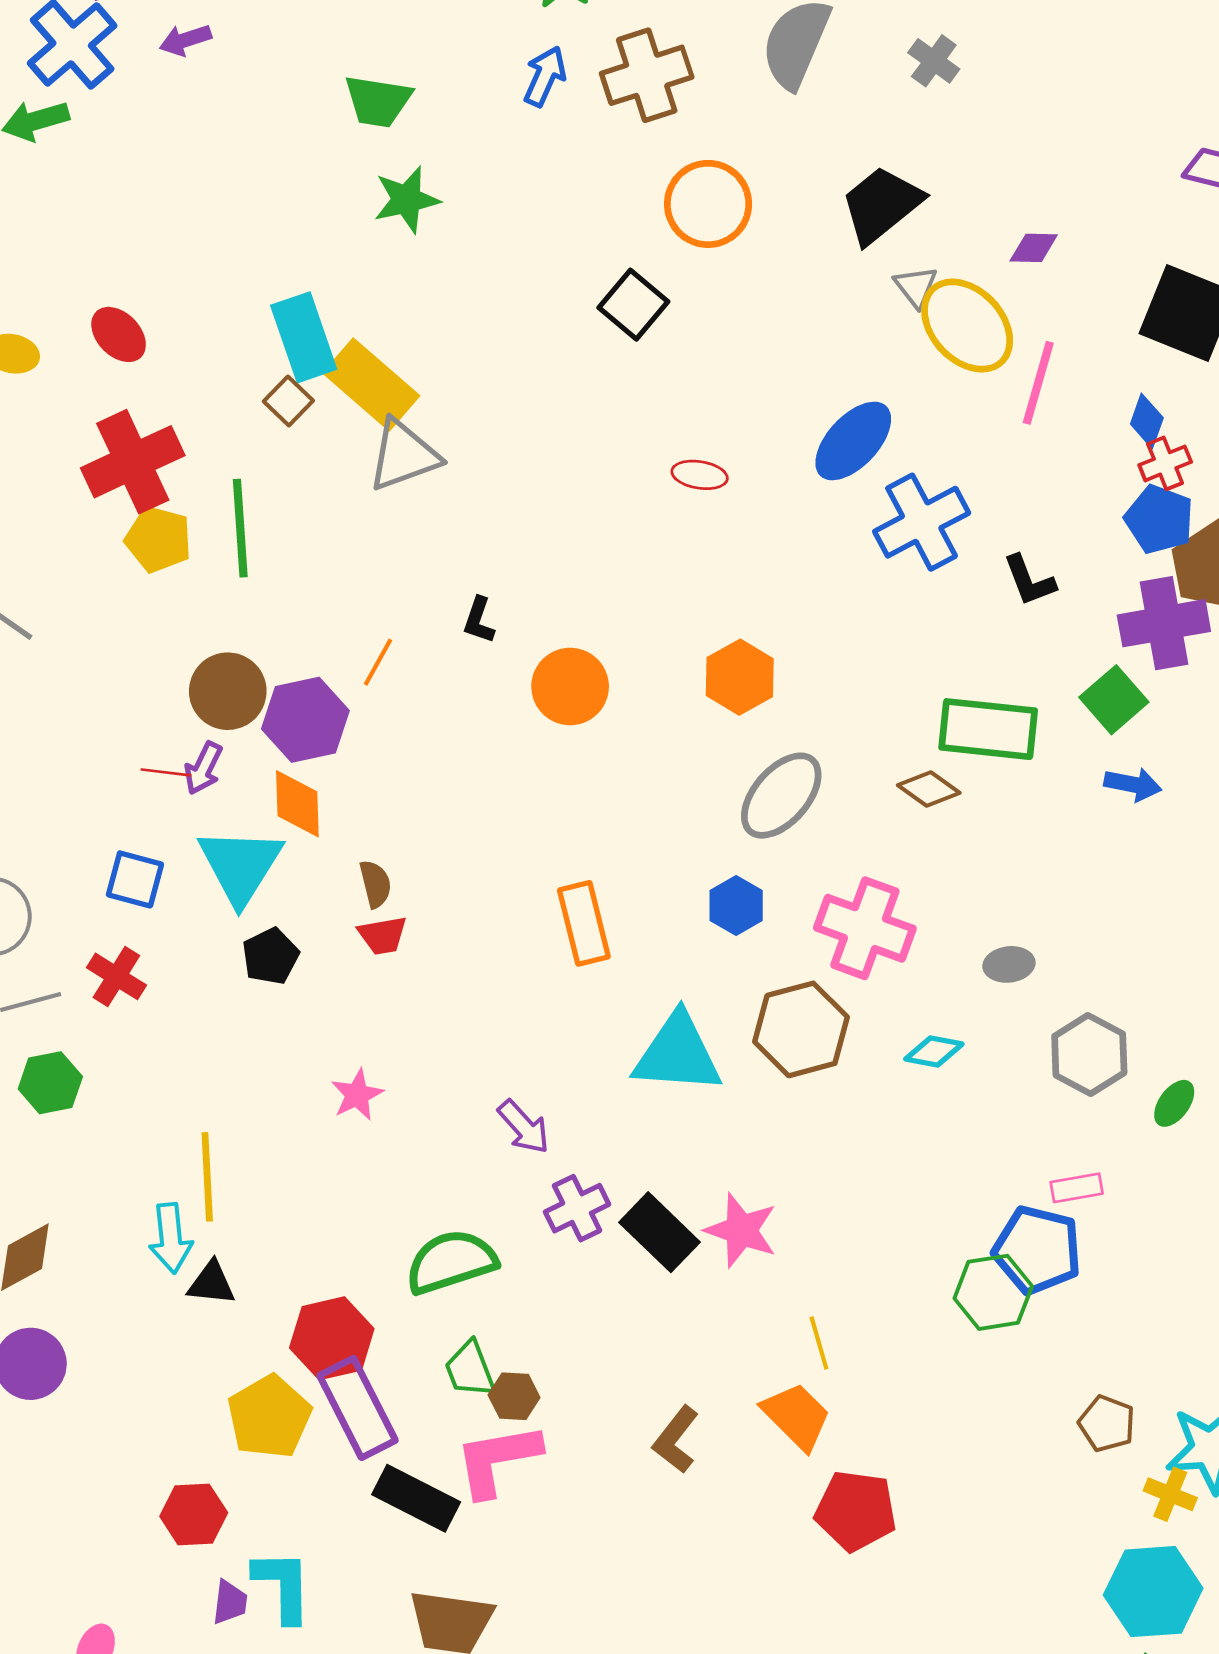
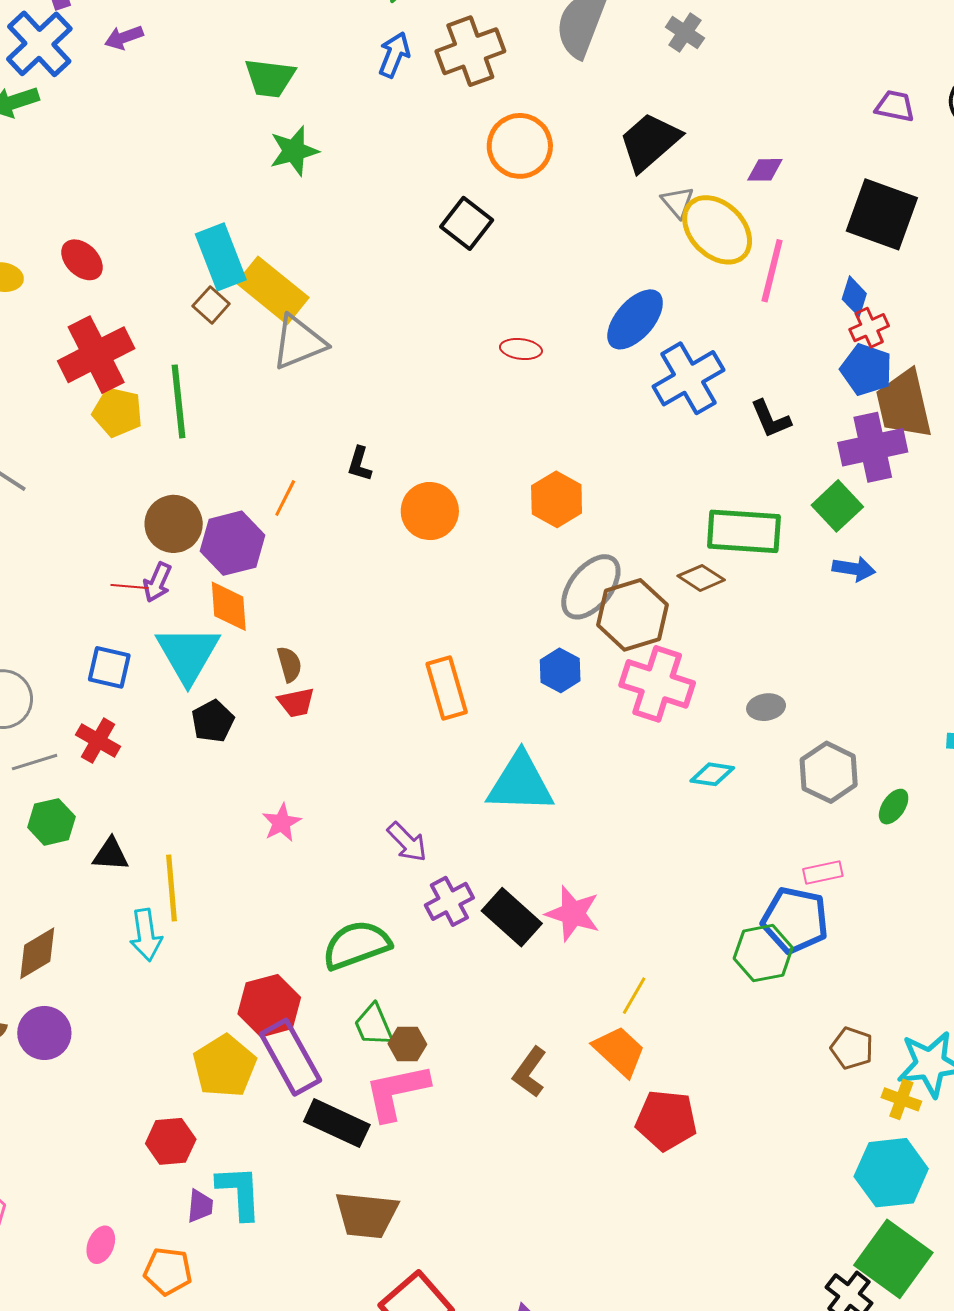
brown hexagon: (801, 1029) -> (632, 615), moved
black triangle: (211, 1283) -> (111, 854), moved
yellow line: (819, 1343) -> (634, 996), turned 48

